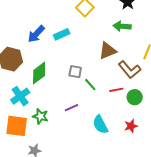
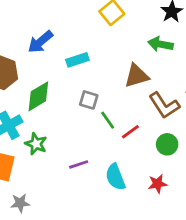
cyan rectangle: (62, 34) -> (77, 60), moved
red line: (116, 90) -> (130, 132), moved, turned -32
purple line: (71, 108) -> (79, 164), moved
green star: (40, 116) -> (36, 144), moved

